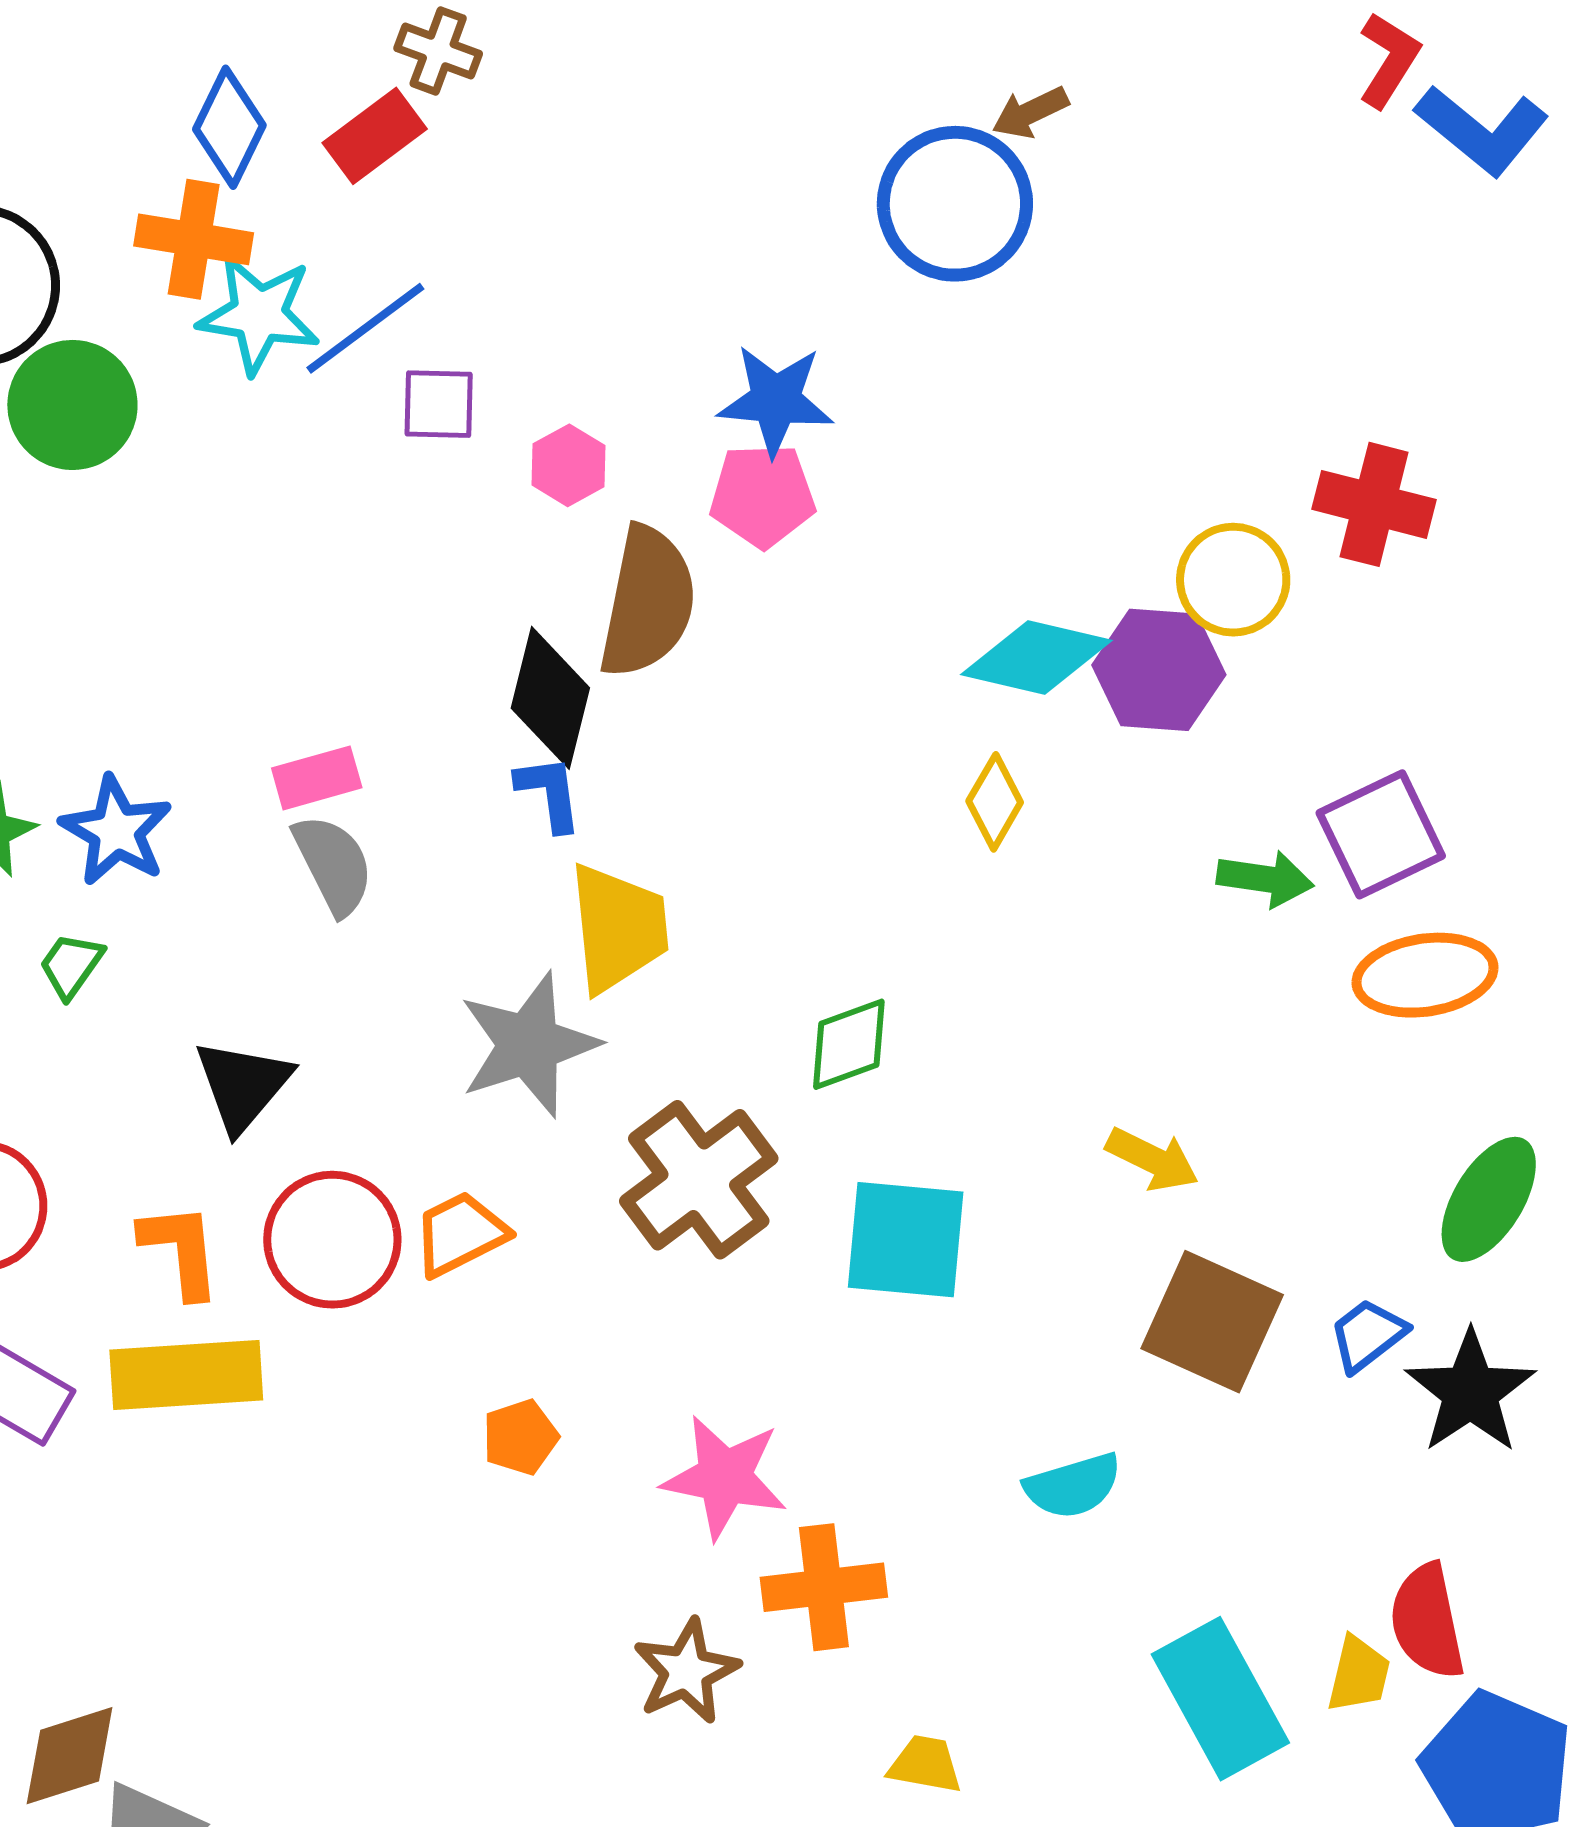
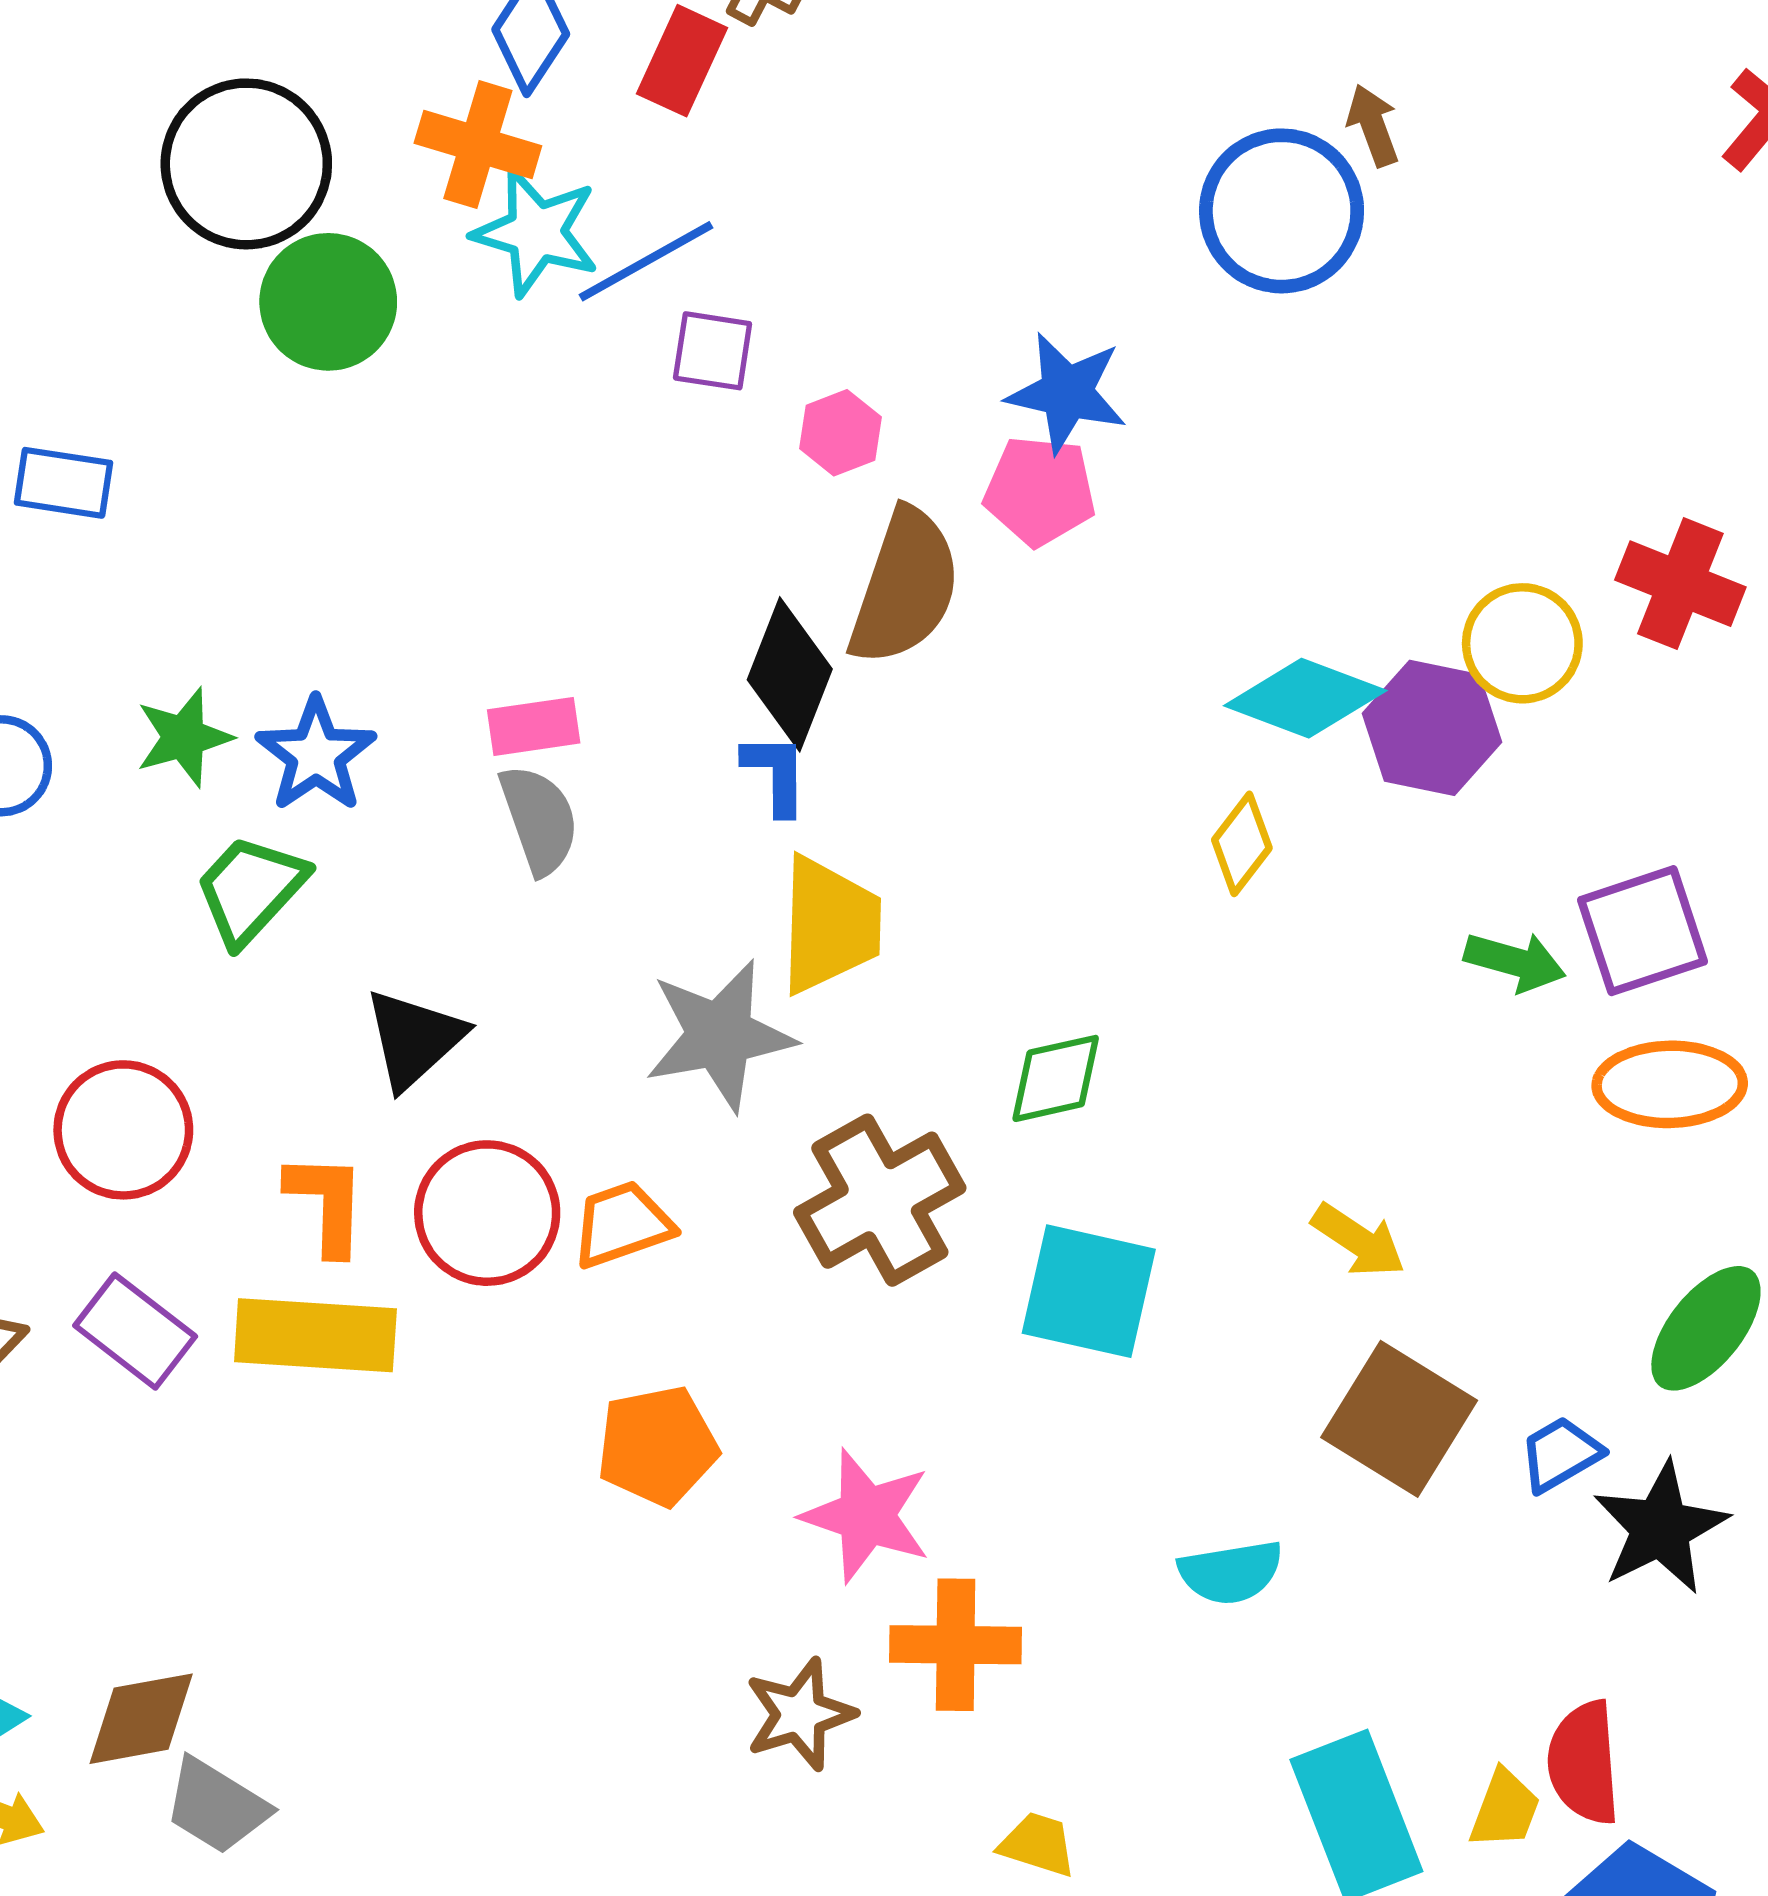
brown arrow: (1030, 112) -> (1373, 125), turned 88
red rectangle: (375, 136) -> (682, 61), turned -36
green trapezoid: (71, 965) -> (250, 890), size x1.6
orange pentagon: (520, 1437) -> (657, 1446), size x1.5

